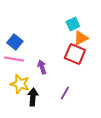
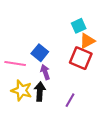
blue square: (15, 42) -> (40, 53), moved
black arrow: (33, 97) -> (40, 91), moved

